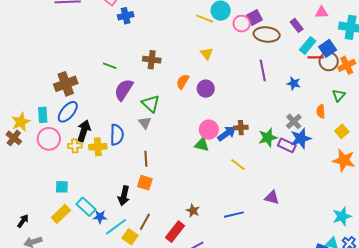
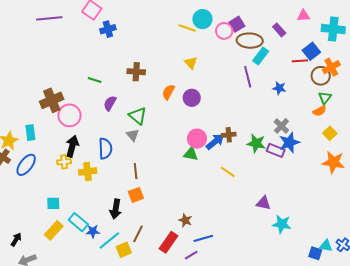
cyan rectangle: (308, 45) -> (261, 56), moved
brown circle: (329, 61) -> (321, 76), moved
purple semicircle: (124, 90) -> (110, 103), size x0.7
orange semicircle: (321, 111) -> (320, 111), moved, turned -112
blue ellipse: (68, 112) -> (26, 165), moved
green star: (268, 137) -> (256, 143), turned 30
pink circle: (49, 139) -> (70, 115), moved
yellow cross: (98, 147) -> (88, 172), moved
orange square: (145, 183) -> (136, 195), turned -35
blue line: (234, 215) -> (203, 238), moved
cyan star: (342, 216) -> (282, 224), moved, turned 30
yellow square: (130, 237) -> (124, 250), turned 35

